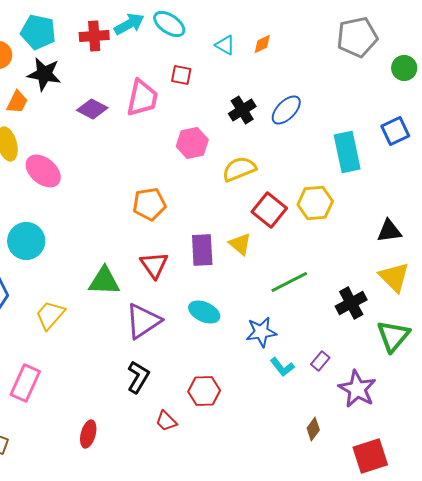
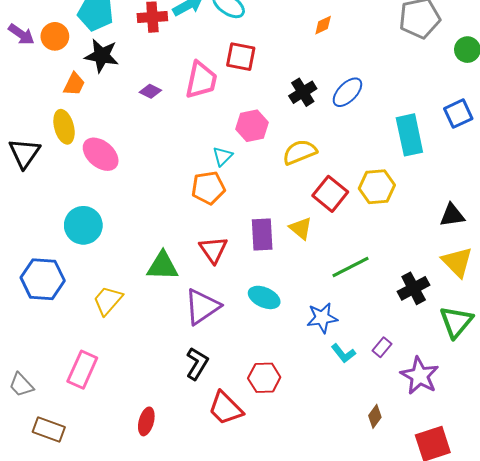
cyan triangle: (225, 45) -> (223, 156), moved, turned 45
red square: (181, 75) -> (241, 57), size x1.4
purple diamond: (92, 109) -> (150, 91), size x0.7
red trapezoid: (166, 421) -> (226, 408), size x1.6

